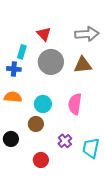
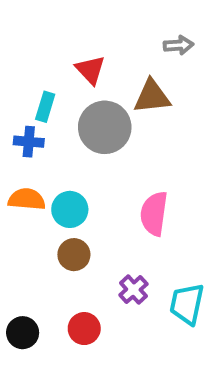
gray arrow: (87, 34) -> (179, 45), moved, size x0.6
brown triangle: (83, 65) -> (152, 97), moved
cyan circle: (43, 104) -> (70, 209), moved
black circle: (11, 139) -> (23, 333), moved

